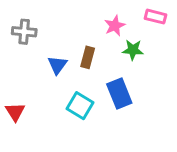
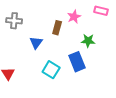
green star: (133, 50) -> (88, 41), moved
brown rectangle: (88, 57) -> (57, 28), moved

